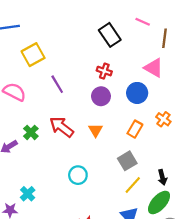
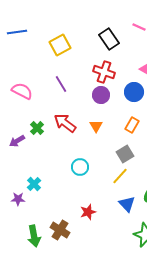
yellow square: (33, 55) -> (60, 45), moved
red cross: (104, 71) -> (104, 72), size x1.5
yellow line: (133, 185) -> (120, 176), moved

